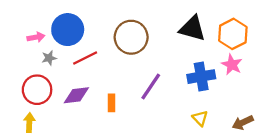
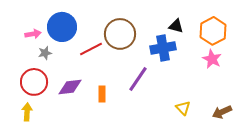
black triangle: (192, 28) -> (176, 26), size x0.6
red line: (85, 58) -> (91, 49), moved
blue cross: (201, 77) -> (163, 48), moved

